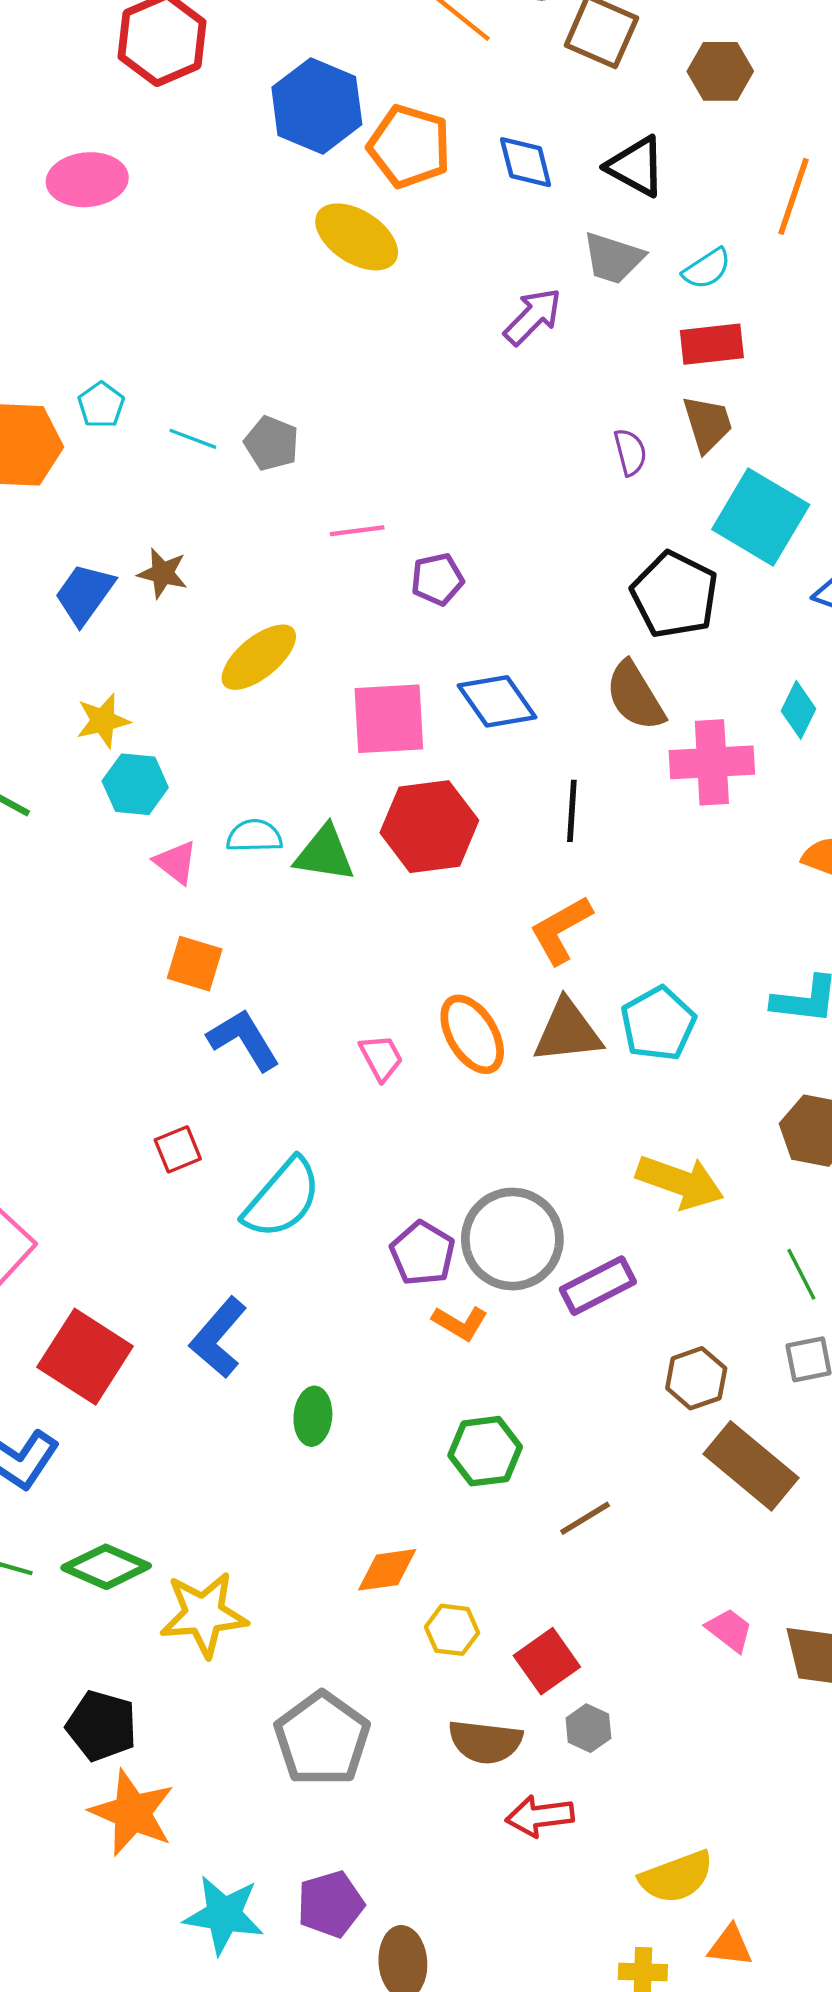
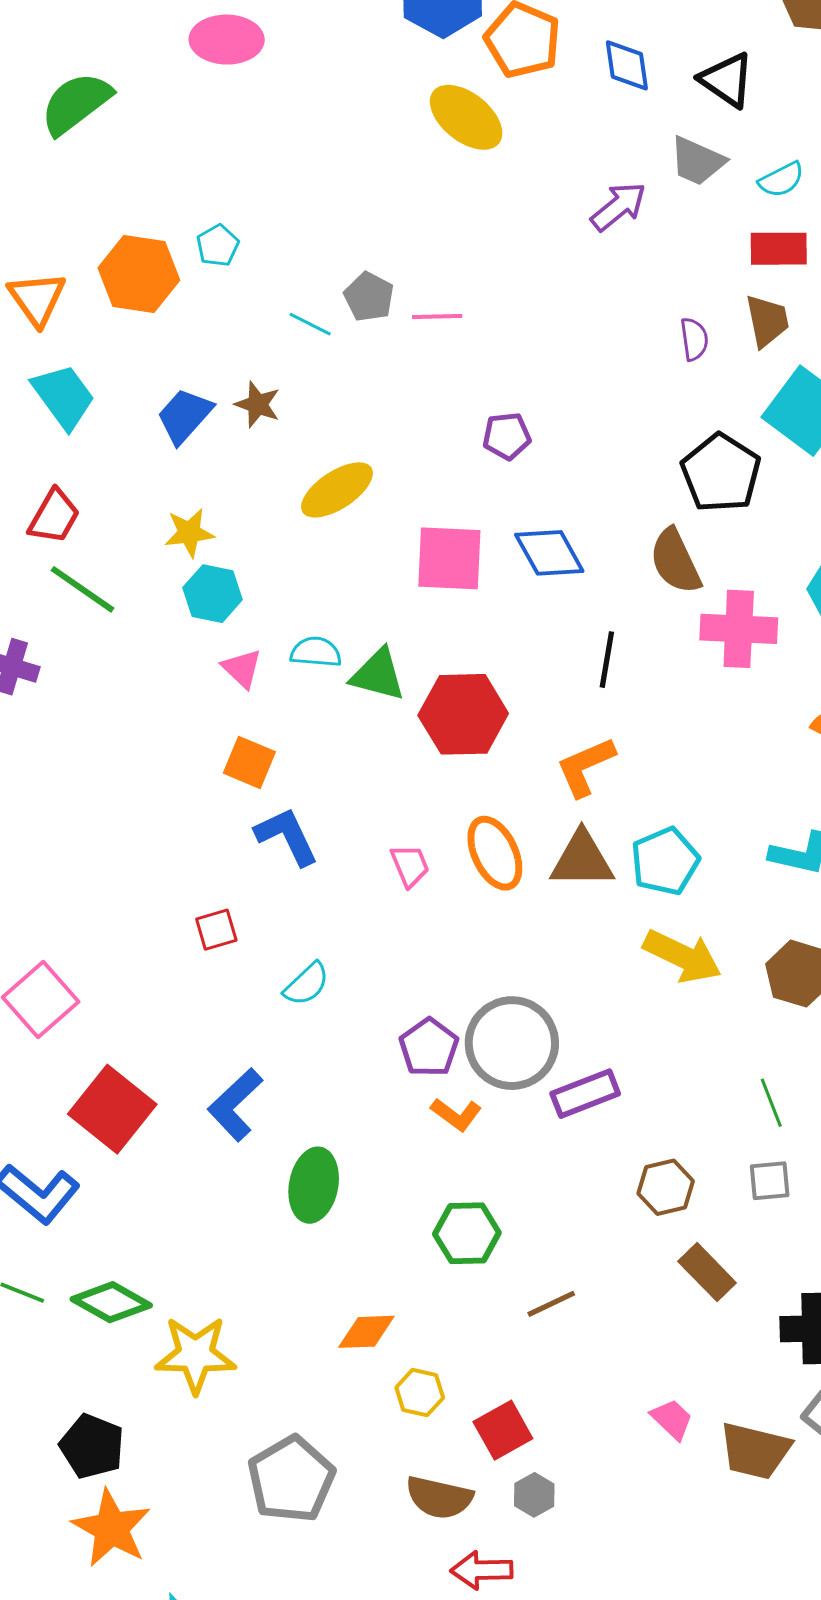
cyan line: (193, 439) -> (310, 324), moved
pink line: (357, 531) -> (437, 316), moved
red hexagon: (429, 827) -> (463, 714), moved
yellow arrow: (680, 1182) -> (682, 956), moved
cyan semicircle: (282, 1198) -> (307, 984), size x0.6
green ellipse: (313, 1416) -> (314, 1185), size x1.4
brown rectangle: (751, 1466) -> (707, 1272), size x0.7

